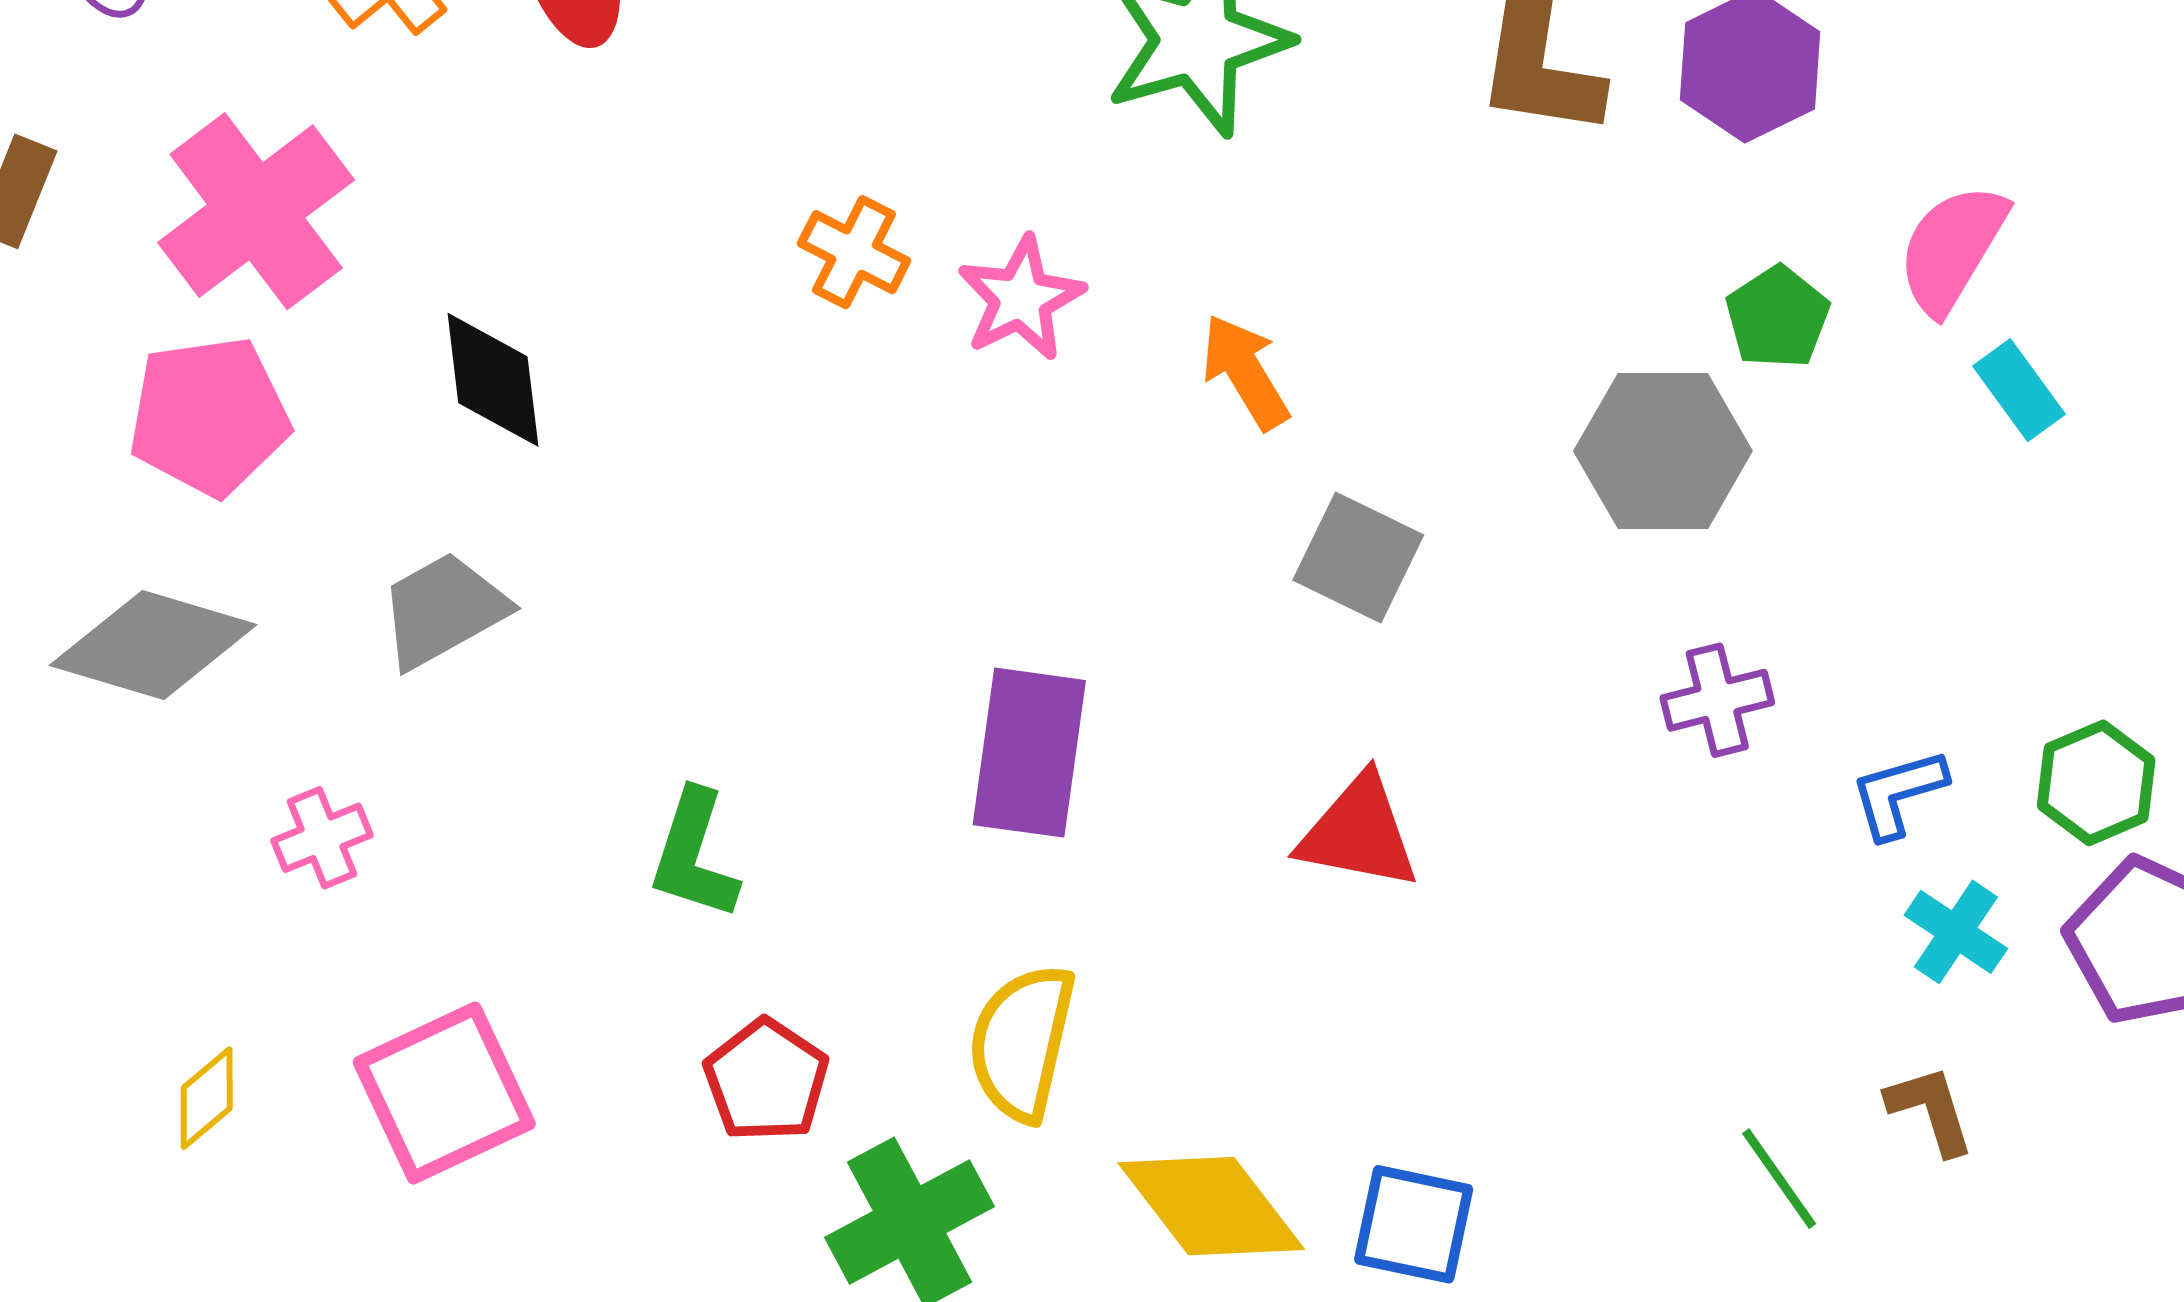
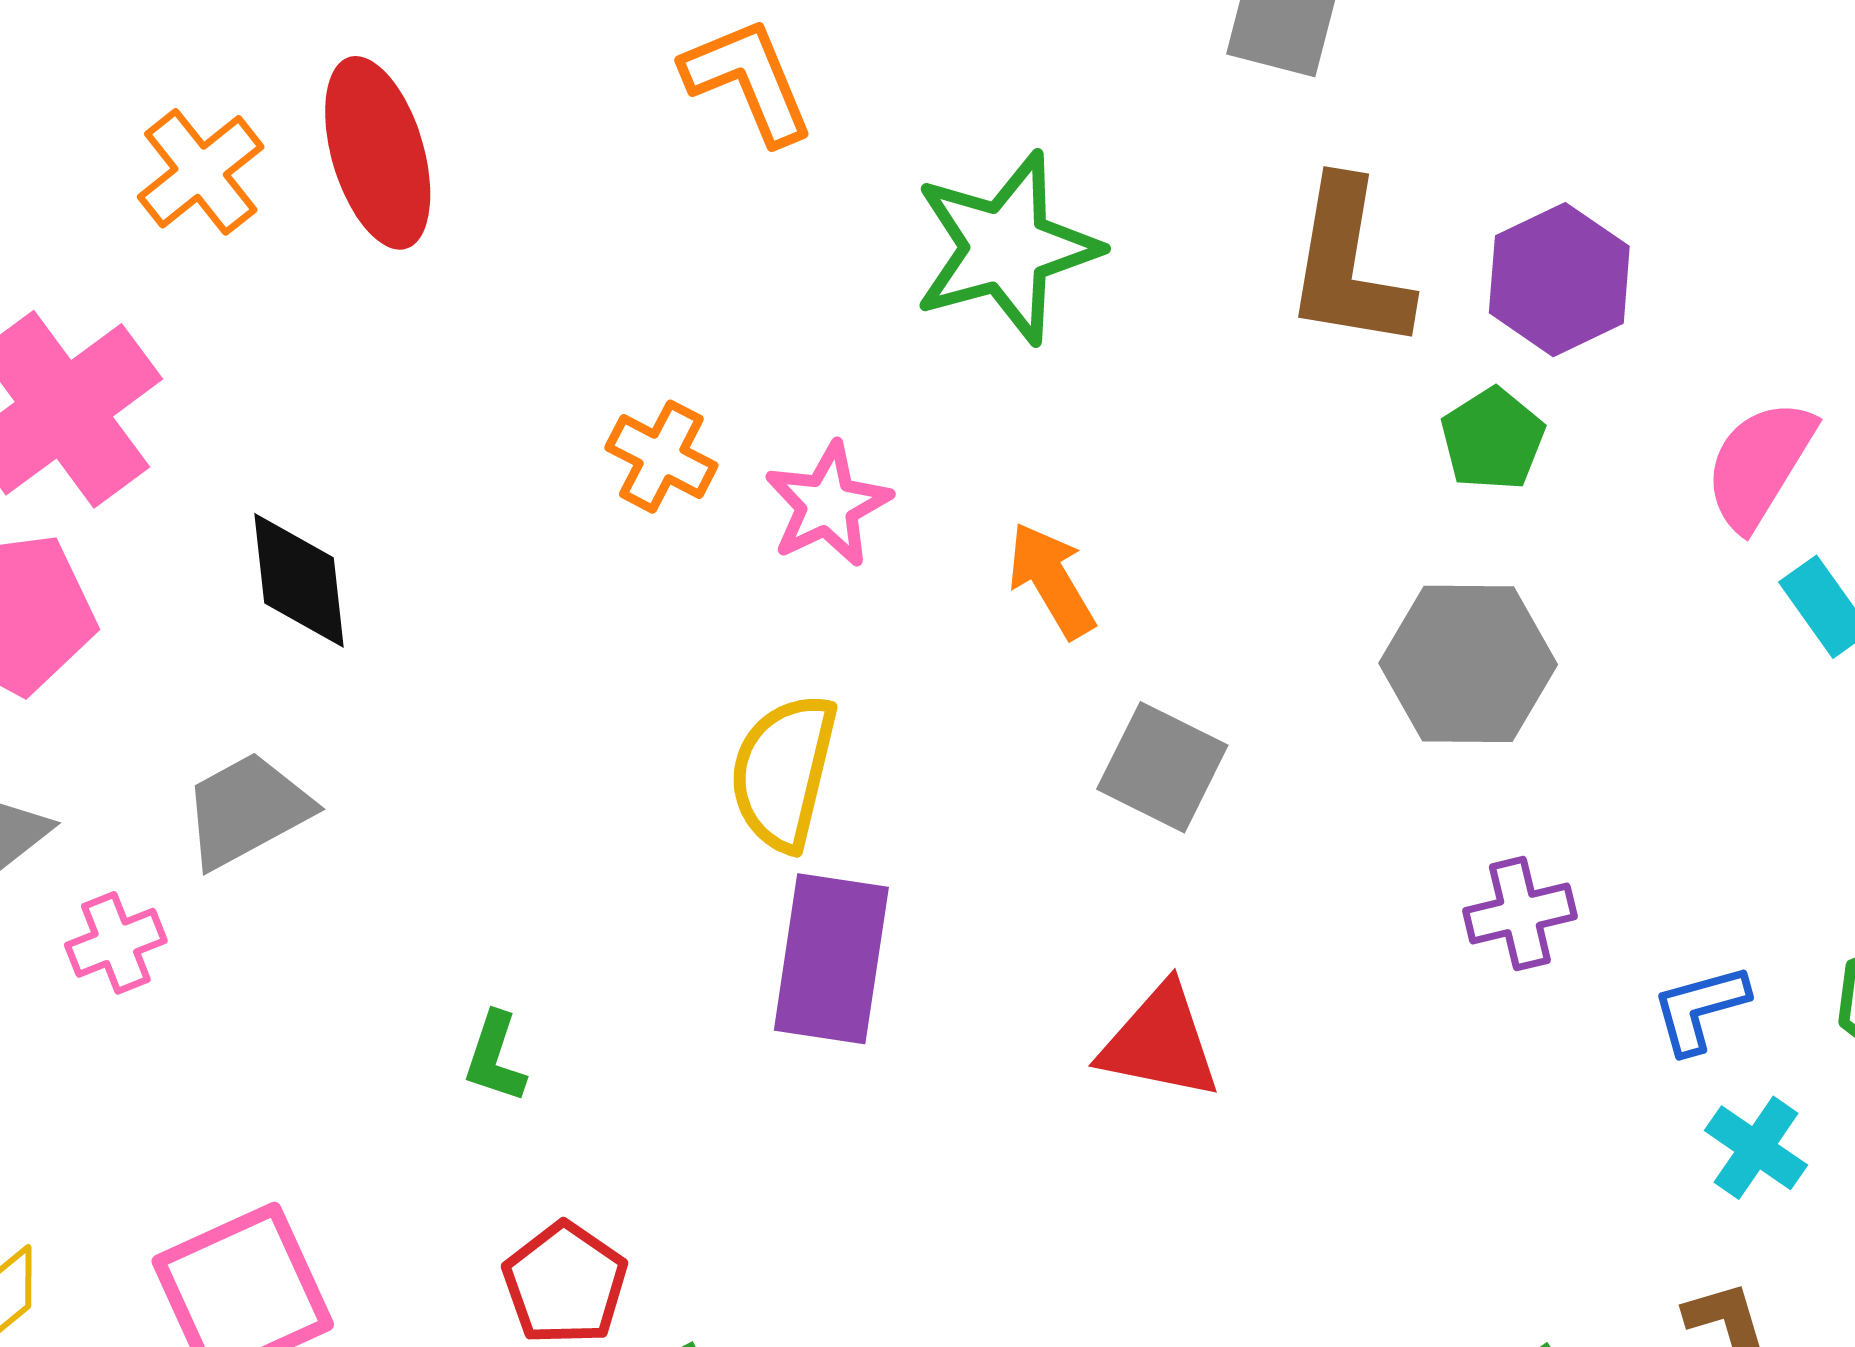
green pentagon: (1778, 317) -> (1493, 439), moved
pink cross: (322, 838) -> (116, 943), moved
green L-shape: (694, 855) -> (495, 1057), size x0.7
yellow semicircle: (1022, 1042) -> (784, 772), moved

